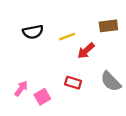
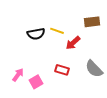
black semicircle: (33, 32) -> (36, 34), moved
yellow line: (67, 37) -> (57, 31), turned 40

